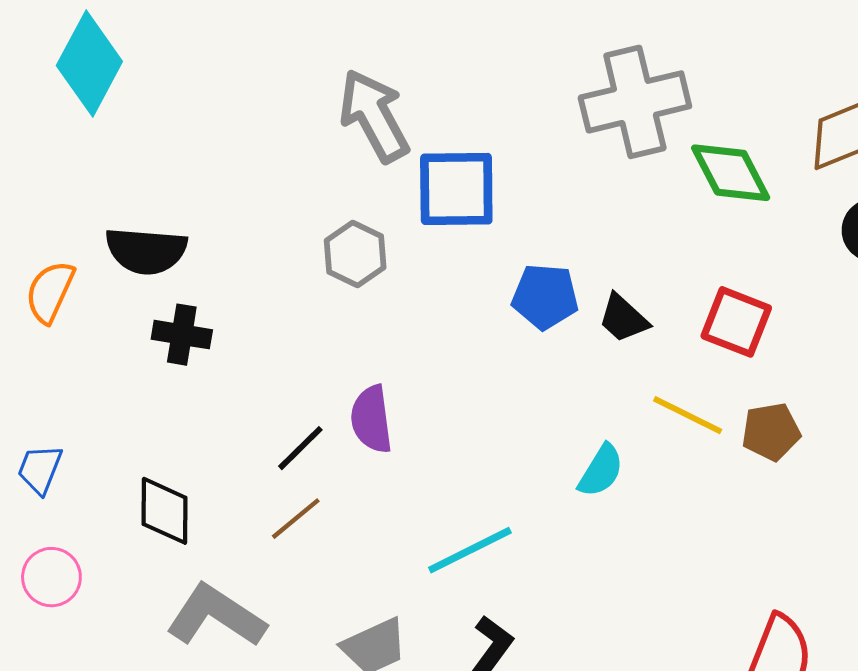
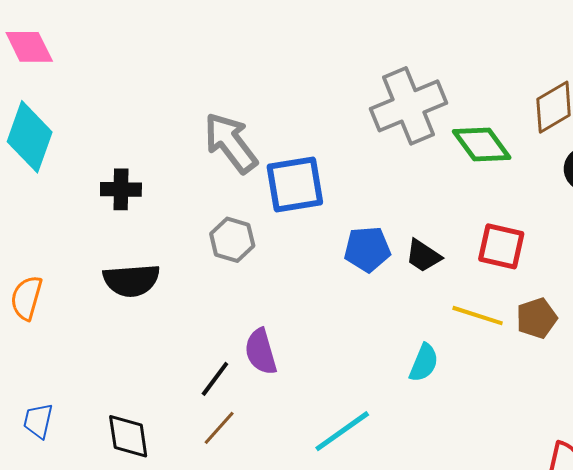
black semicircle: (146, 251) -> (131, 280), moved
black cross: (182, 335) -> (121, 189), moved

